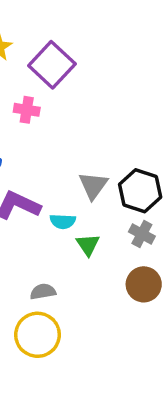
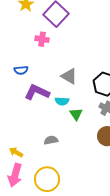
gray triangle: (93, 185) -> (69, 76), moved, turned -36
yellow circle: (37, 335) -> (47, 179), moved

